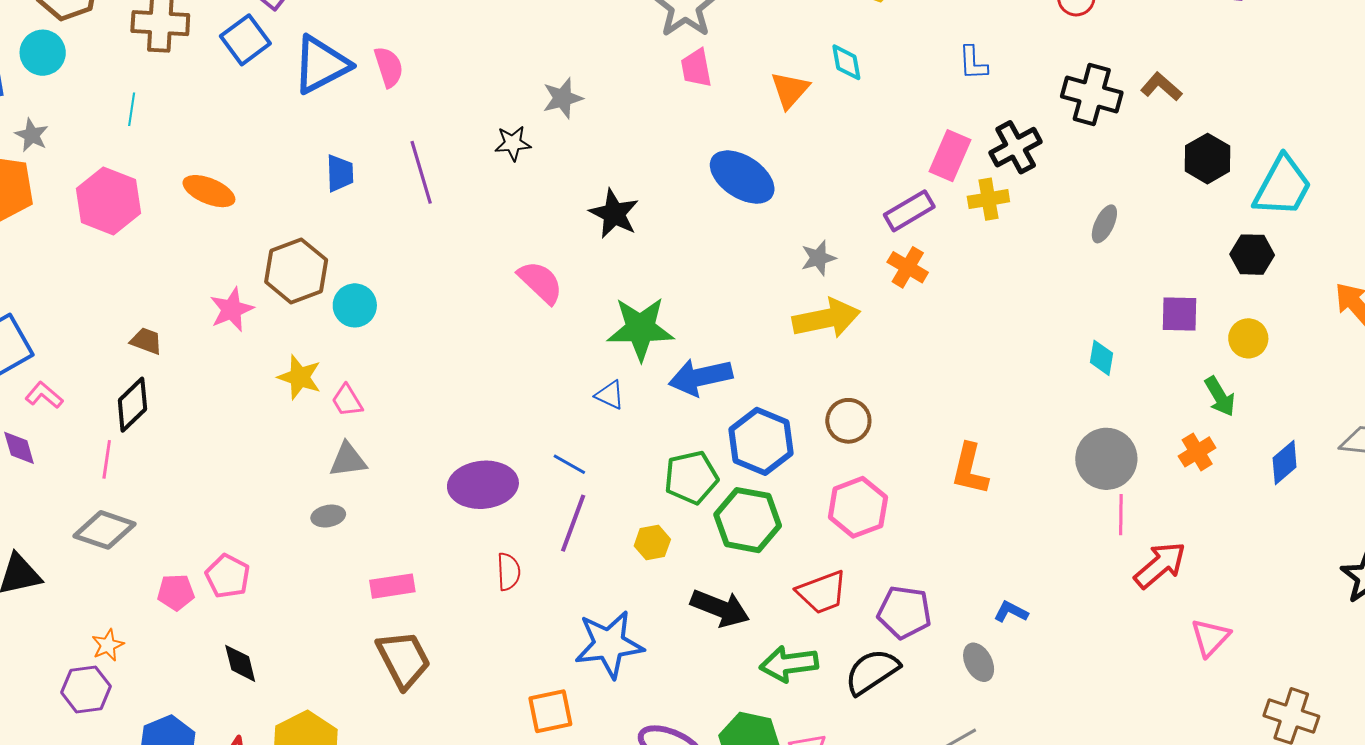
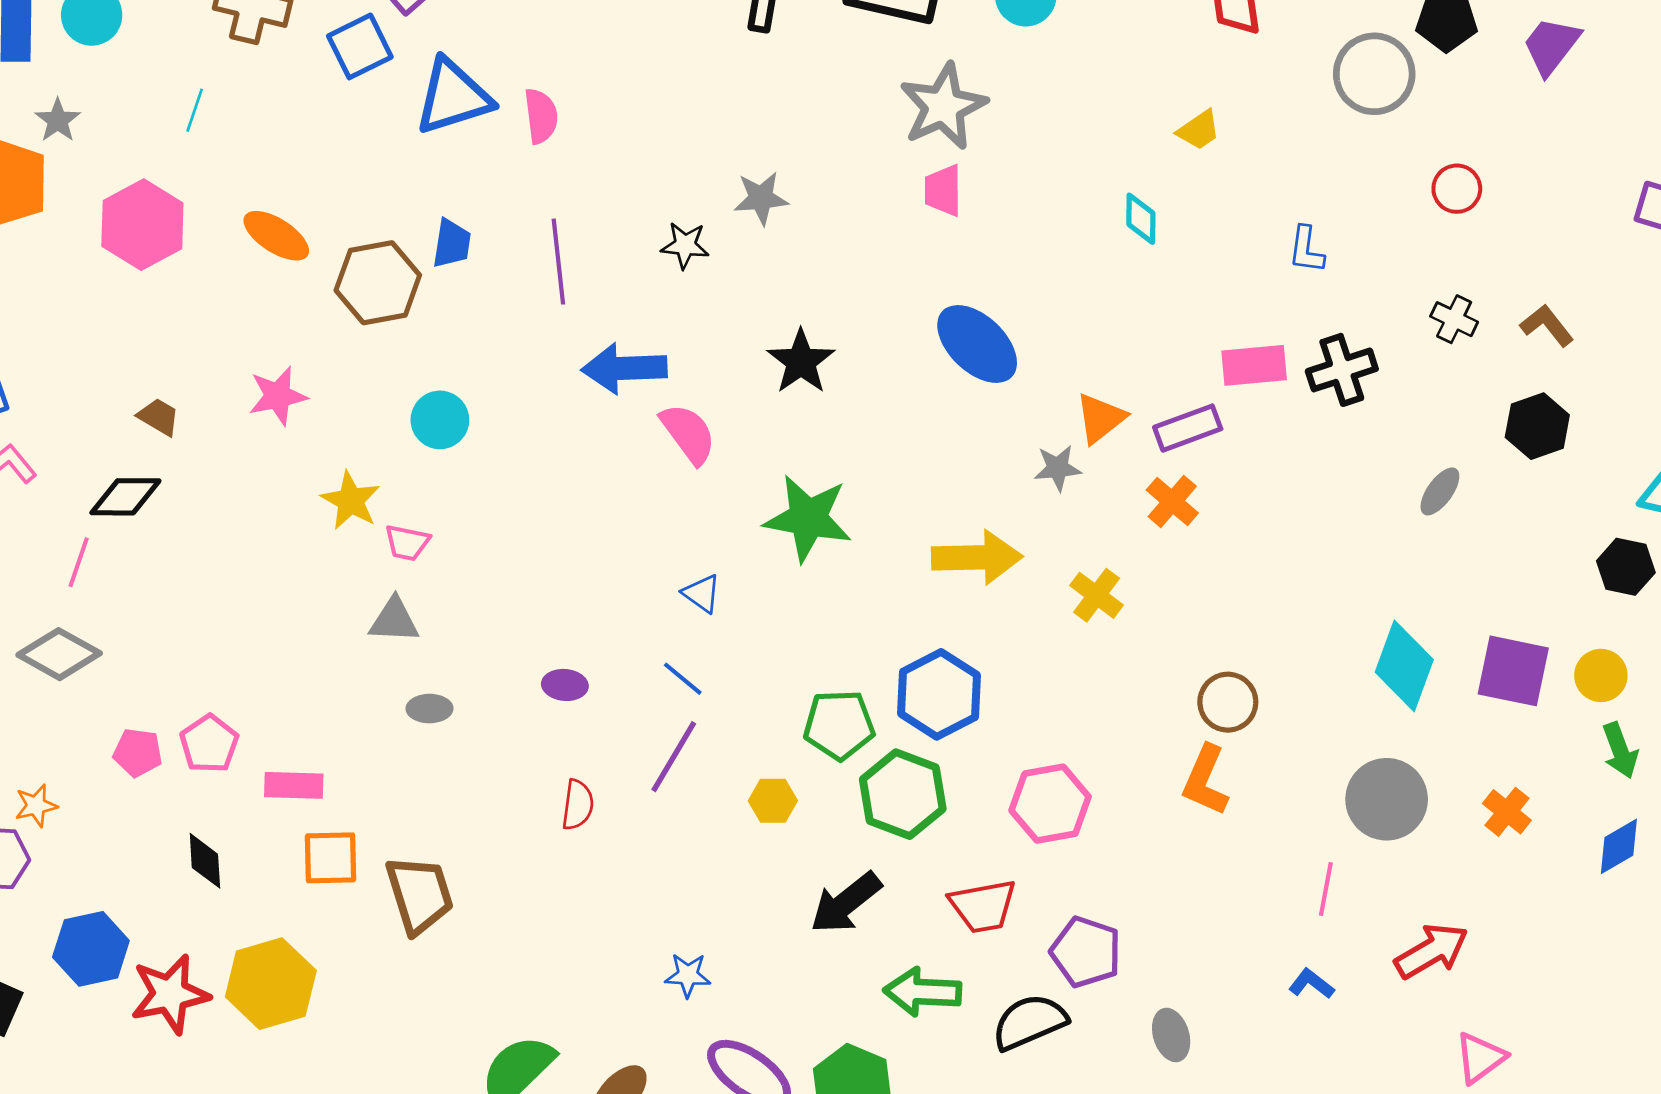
orange triangle: (790, 90) -> (1100, 418), moved
black cross: (1092, 94) -> (1454, 319), size x0.6
pink rectangle: (950, 156) -> (1254, 365), turned 51
black hexagon: (1208, 159) -> (1537, 426), moved
yellow cross: (988, 199) -> (1097, 595), moved, turned 36
brown hexagon: (296, 271) -> (378, 283), moved
purple square: (1180, 314) -> (1513, 671), moved, size x1.4
yellow arrow: (826, 318) -> (977, 557), moved
cyan diamond: (1101, 358) -> (1404, 666), size x1.8
blue arrow: (700, 377) -> (624, 368), moved
blue triangle: (610, 395) -> (702, 594), moved
green arrow: (1220, 396) -> (1620, 750), moved
pink trapezoid: (347, 401) -> (407, 543), turned -57
black diamond: (132, 405) -> (125, 497), turned 34
brown circle: (848, 421) -> (1228, 702), moved
orange cross: (1197, 452) -> (1507, 812), turned -30
purple ellipse: (483, 485) -> (565, 685), size x0.5
pink line: (1121, 515) -> (1326, 889), moved
gray ellipse: (328, 516) -> (430, 709), moved
pink rectangle: (392, 586) -> (294, 785), moved
black arrow: (720, 608) -> (846, 903), turned 110
blue L-shape: (1011, 612) -> (1311, 984), moved
blue star: (609, 644) -> (688, 975), moved, size x0.5
orange square: (550, 711) -> (331, 858), moved

